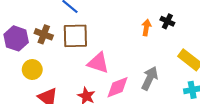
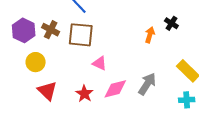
black cross: (167, 21) -> (171, 23), moved
pink triangle: (98, 63) -> (100, 63), size x0.7

